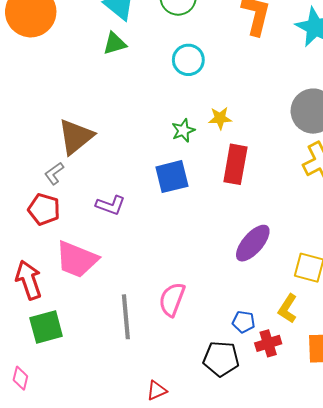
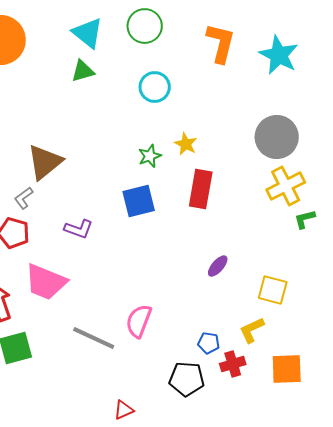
yellow star: (220, 118) -> (186, 144), turned 30
purple ellipse: (253, 243) -> (218, 266), size x0.6
yellow L-shape: (288, 309) -> (252, 330), turned 32
gray line: (126, 317) -> (94, 338), turned -60

